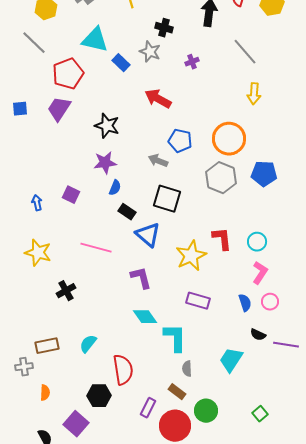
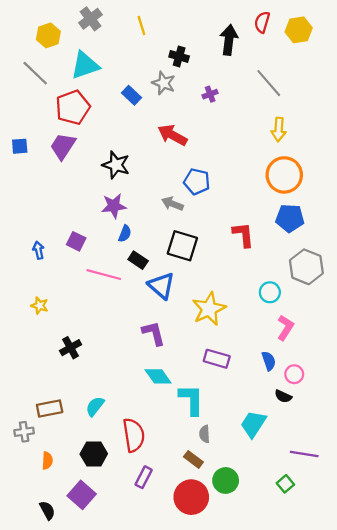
cyan triangle: (95, 40) -> (85, 65), moved, turned -32
orange circle: (229, 139) -> (284, 175), moved
gray hexagon: (221, 178) -> (306, 267), moved
red L-shape: (222, 239) -> (243, 235), moved
cyan circle: (257, 242) -> (270, 292), moved
pink line: (96, 248) -> (104, 275), moved
yellow star: (38, 253) -> (40, 306), size x0.6
pink circle: (270, 302) -> (294, 374), moved
purple line: (286, 345) -> (304, 454), moved
black hexagon: (99, 396) -> (94, 454), moved
purple rectangle: (148, 408) -> (144, 477), moved

